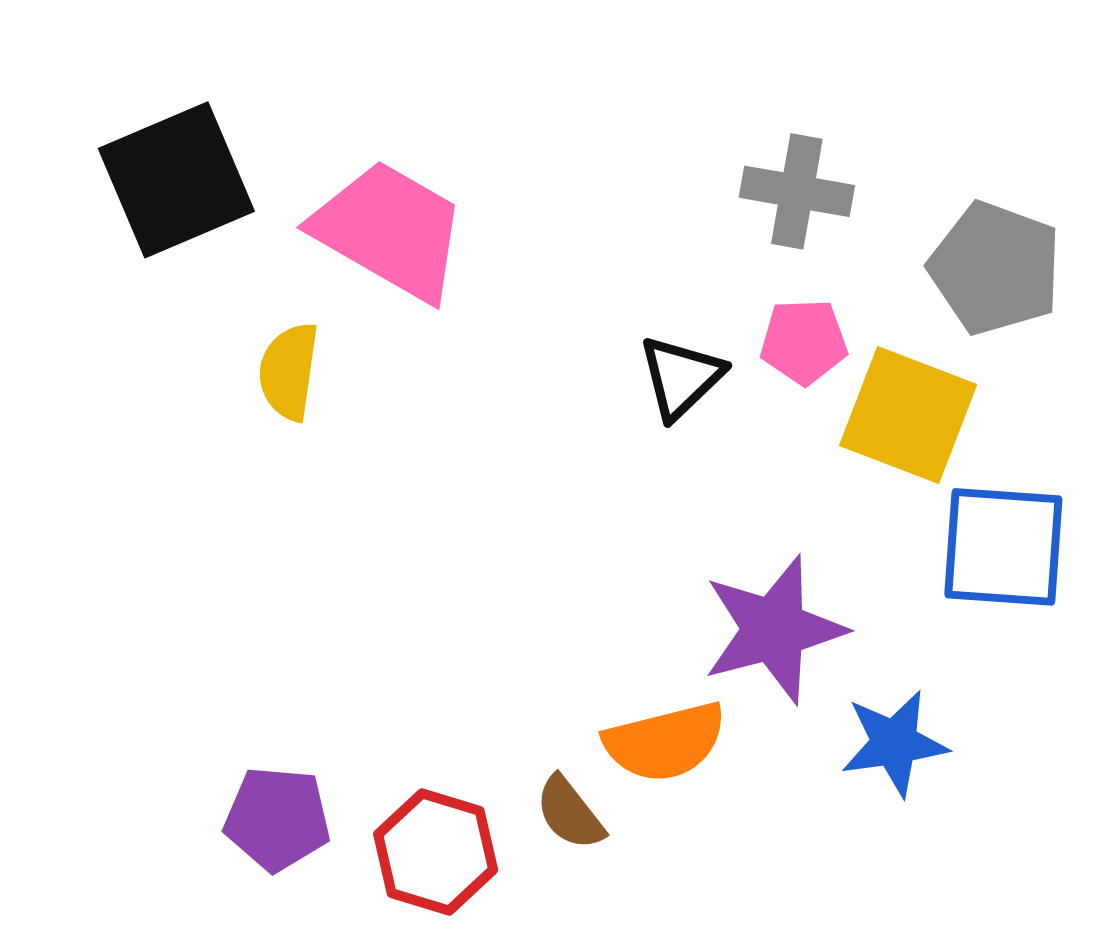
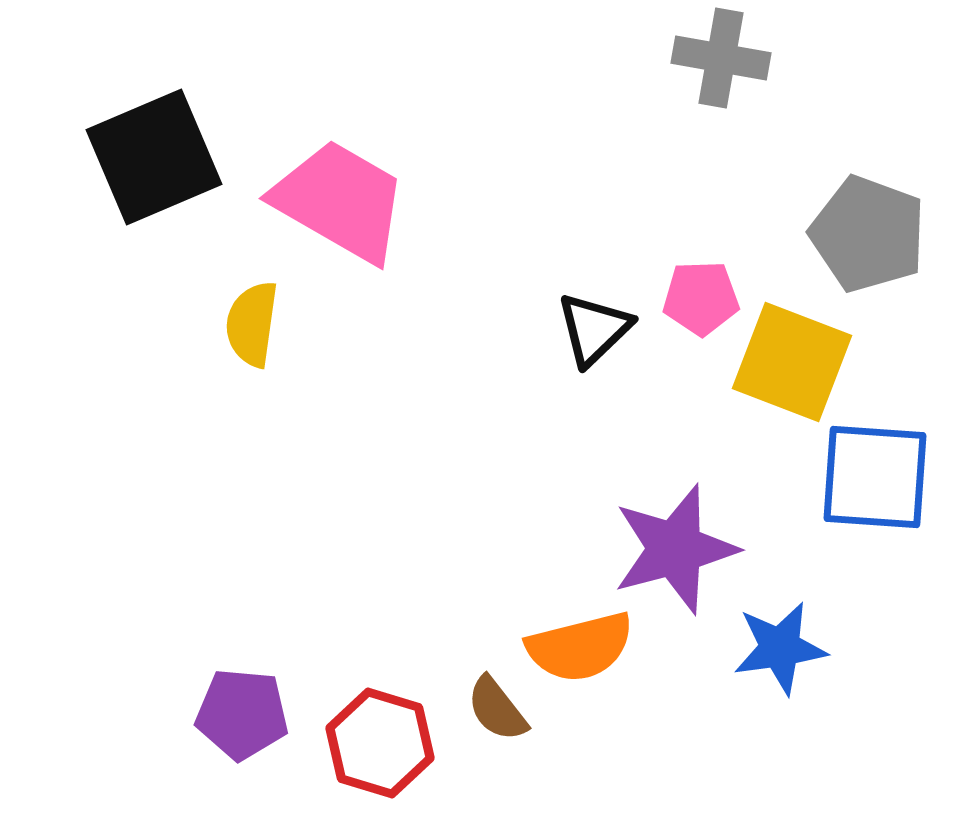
gray cross: (797, 191) -> (721, 58), moved

